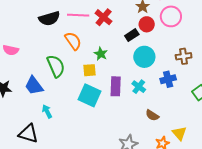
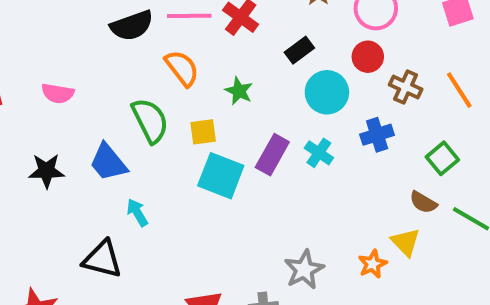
red circle: (147, 24) -> (368, 57), moved
brown cross: (184, 56) -> (406, 87), turned 35
yellow square: (90, 70) -> (203, 132), moved
purple rectangle: (116, 86) -> (272, 155), turned 30
brown semicircle: (152, 115) -> (423, 202), moved

